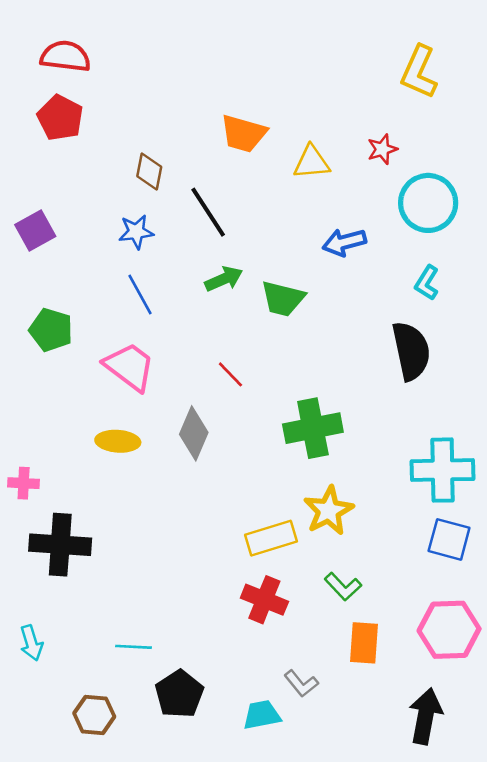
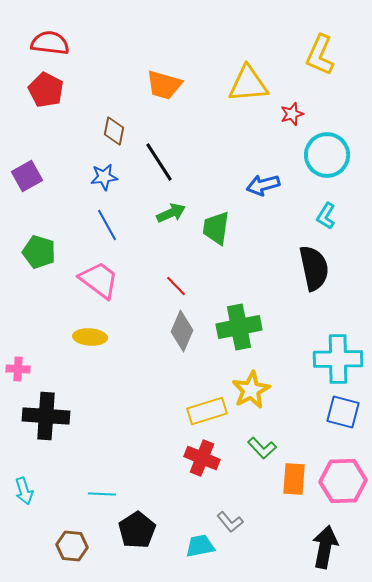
orange trapezoid: (244, 134) -> (164, 85), moved
yellow triangle: (312, 162) -> (248, 84), moved, size x1.4
green trapezoid: (283, 299) -> (216, 228), turned 84
gray diamond: (194, 433) -> (182, 331), moved
orange rectangle: (364, 643) -> (294, 479), moved

